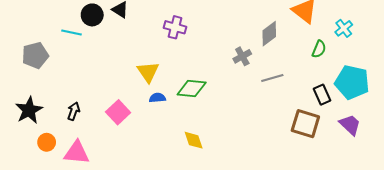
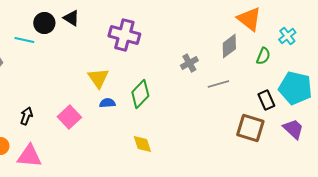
purple cross: (175, 27) -> (124, 35), size x1.4
gray diamond: (269, 34) -> (229, 46), moved
green diamond: (192, 88) -> (140, 94), turned -52

